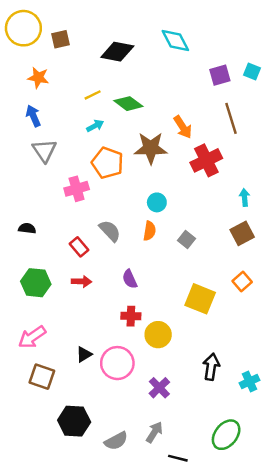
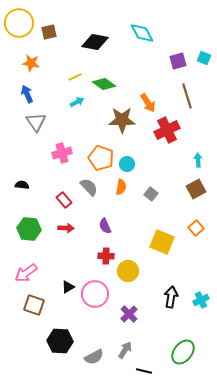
orange pentagon: (107, 163) -> (101, 158), moved
cyan cross: (250, 382) -> (201, 300), moved

